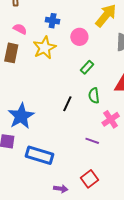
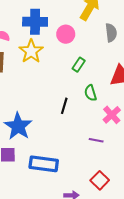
blue cross: (53, 21) -> (35, 22), size x1.6

